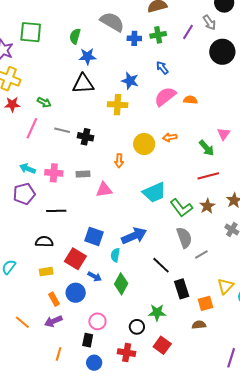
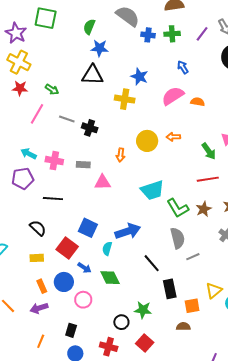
blue arrow: (162, 68) -> (183, 67), moved
black semicircle: (44, 242) -> (38, 228), turned 36
green diamond: (121, 284) -> (110, 278), turned -60
pink circle: (97, 321) -> (83, 300), moved

